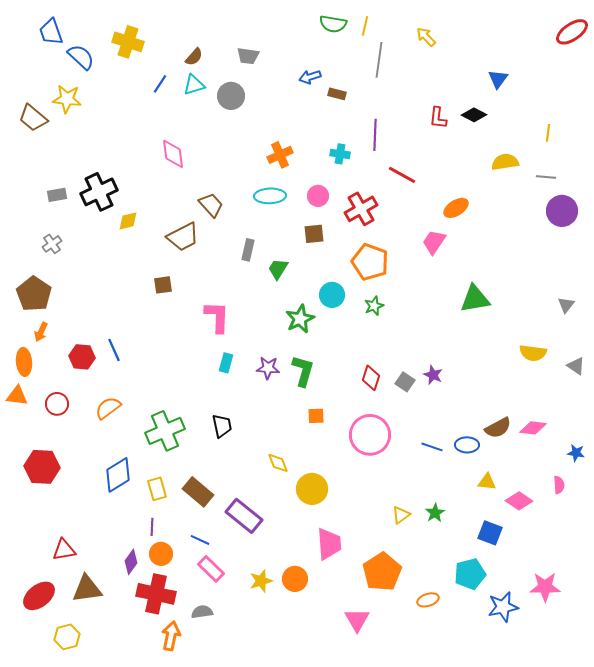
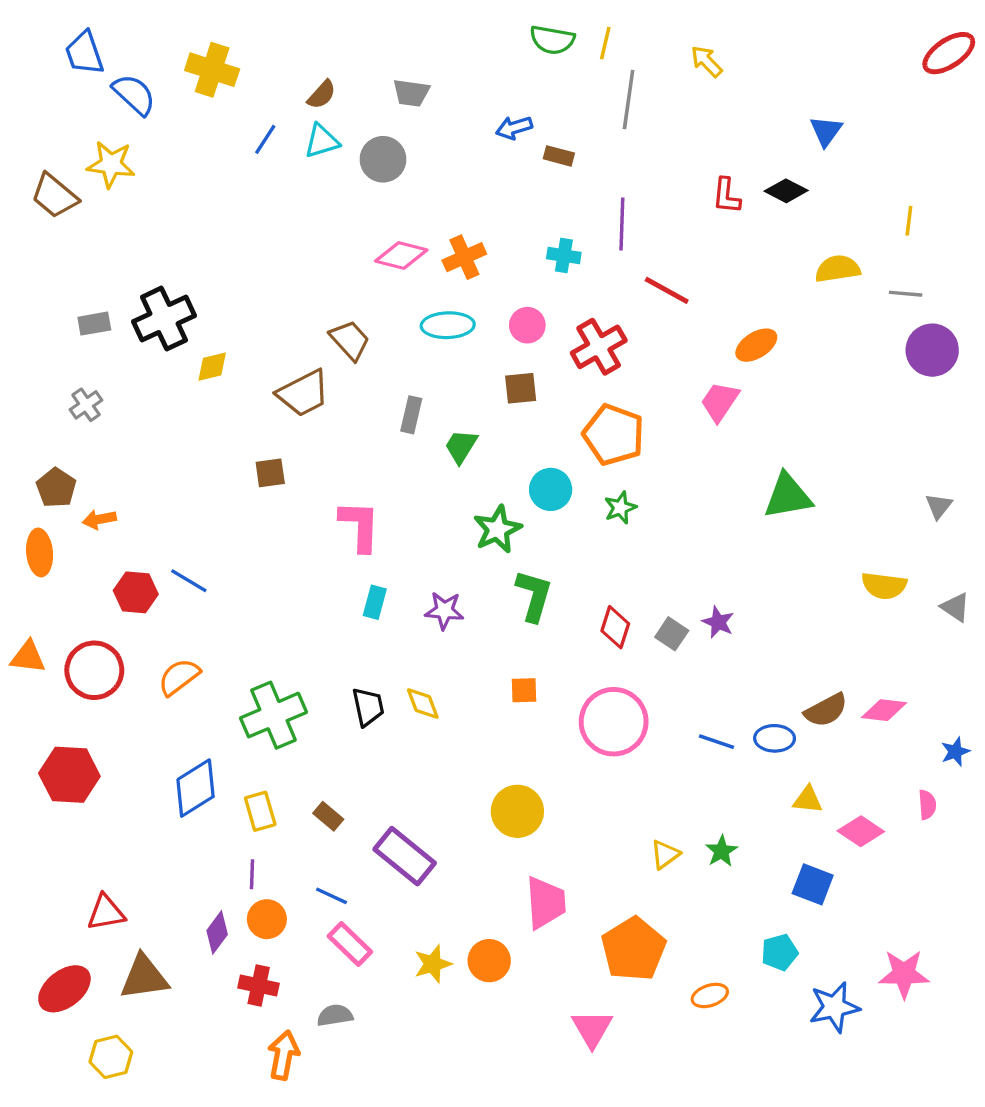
pink diamond: (173, 154) -> (401, 256), moved, turned -68
brown pentagon: (34, 294) -> (56, 488), size x0.7
orange arrow: (41, 332) -> (99, 519), moved, turned 54
blue line: (114, 350) -> (189, 581), turned -35
orange ellipse: (24, 362) -> (40, 552), moved
green L-shape: (303, 371) -> (534, 596), moved
red circle: (57, 404) -> (94, 670), size x1.5
blue star: (576, 453) -> (955, 752), turned -30
yellow diamond: (278, 463) -> (423, 703), moved
brown rectangle: (198, 492) -> (328, 816), size x0.6
cyan pentagon: (470, 574) -> (780, 952), size x0.7
red cross: (156, 594) -> (259, 986), size x0.6

